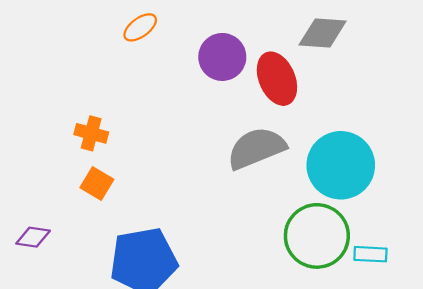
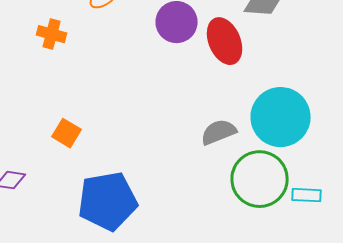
orange cross: (91, 133) -> (52, 34), moved
gray semicircle: (256, 148) -> (219, 132), moved, size x0.7

